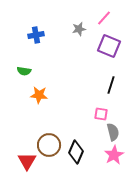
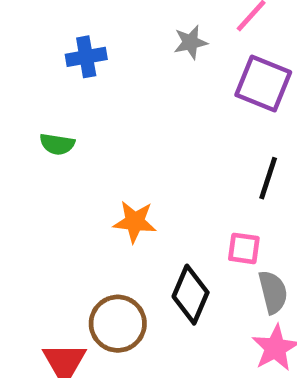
orange star: (39, 95) -> (135, 222), moved
black diamond: (76, 152) -> (191, 295), moved

